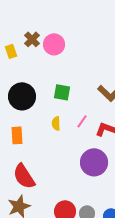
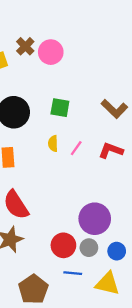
pink line: (82, 121) -> (76, 148), moved
purple circle: (94, 162) -> (95, 219), moved

